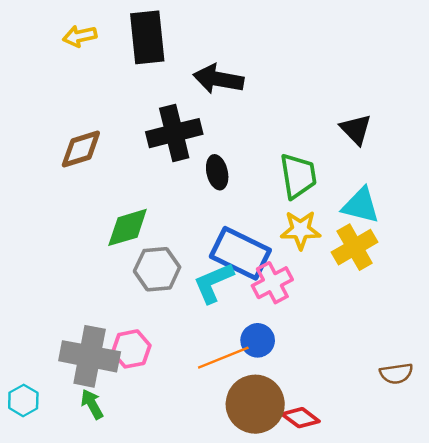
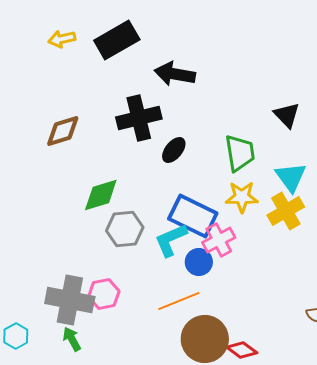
black rectangle: (147, 37) -> (117, 40), turned 66
black ellipse: (217, 172) -> (174, 150), turned 52
cyan triangle: (361, 205) -> (291, 177), turned 40
blue circle: (258, 340) -> (199, 262), moved

